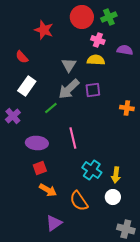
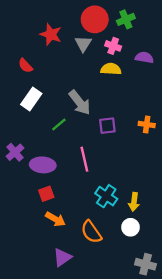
gray triangle: (69, 65) -> (83, 44), moved
gray arrow: (69, 89) -> (80, 103), turned -85
purple square: (93, 90) -> (107, 126), moved
purple cross: (13, 116) -> (15, 152), moved

